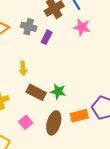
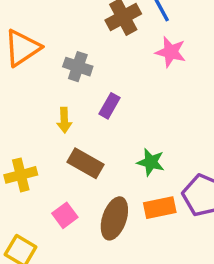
gray cross: (29, 27) -> (78, 67), moved
purple rectangle: (47, 37) -> (109, 106), moved
green star: (58, 91) -> (151, 162), moved

